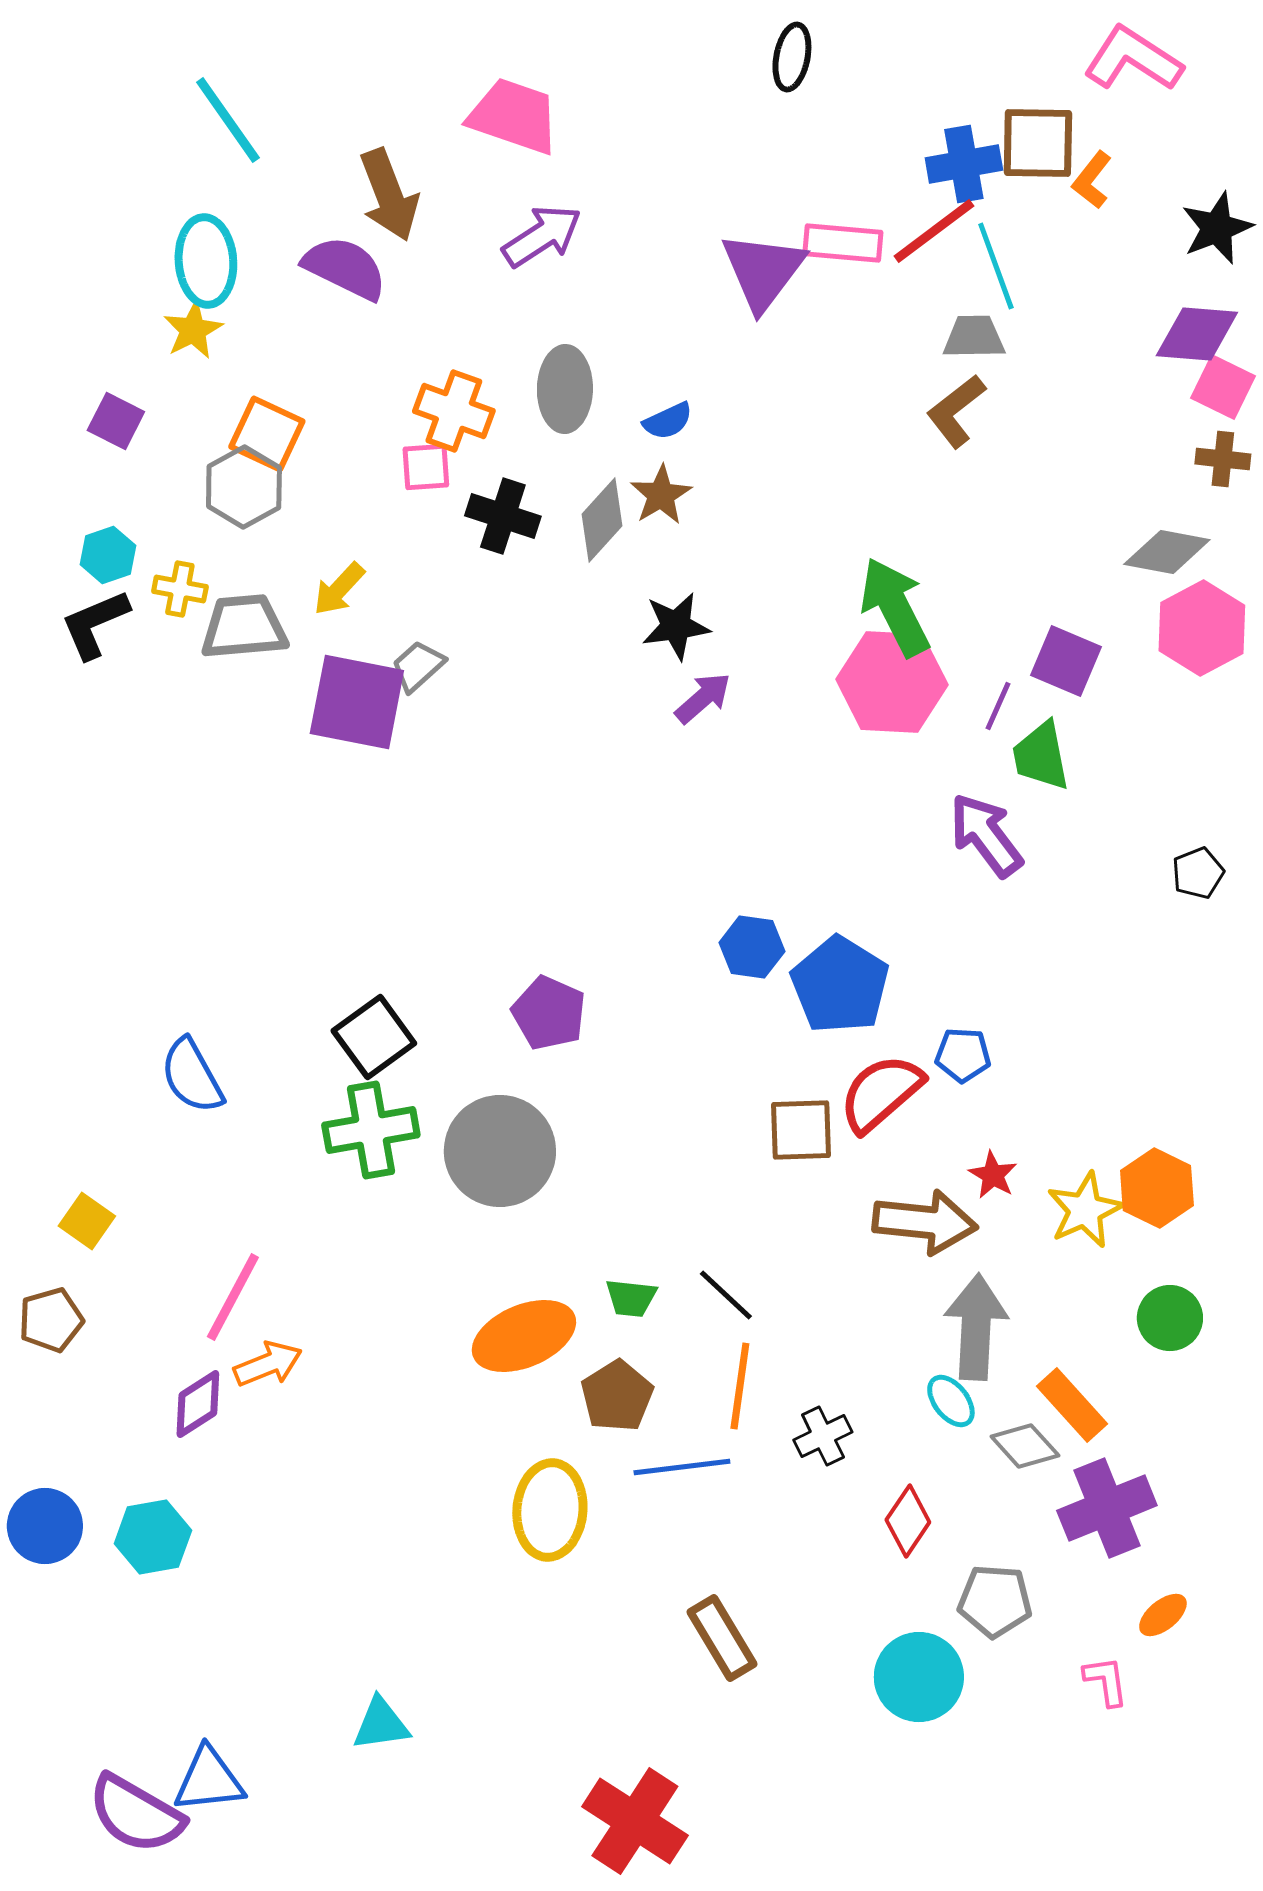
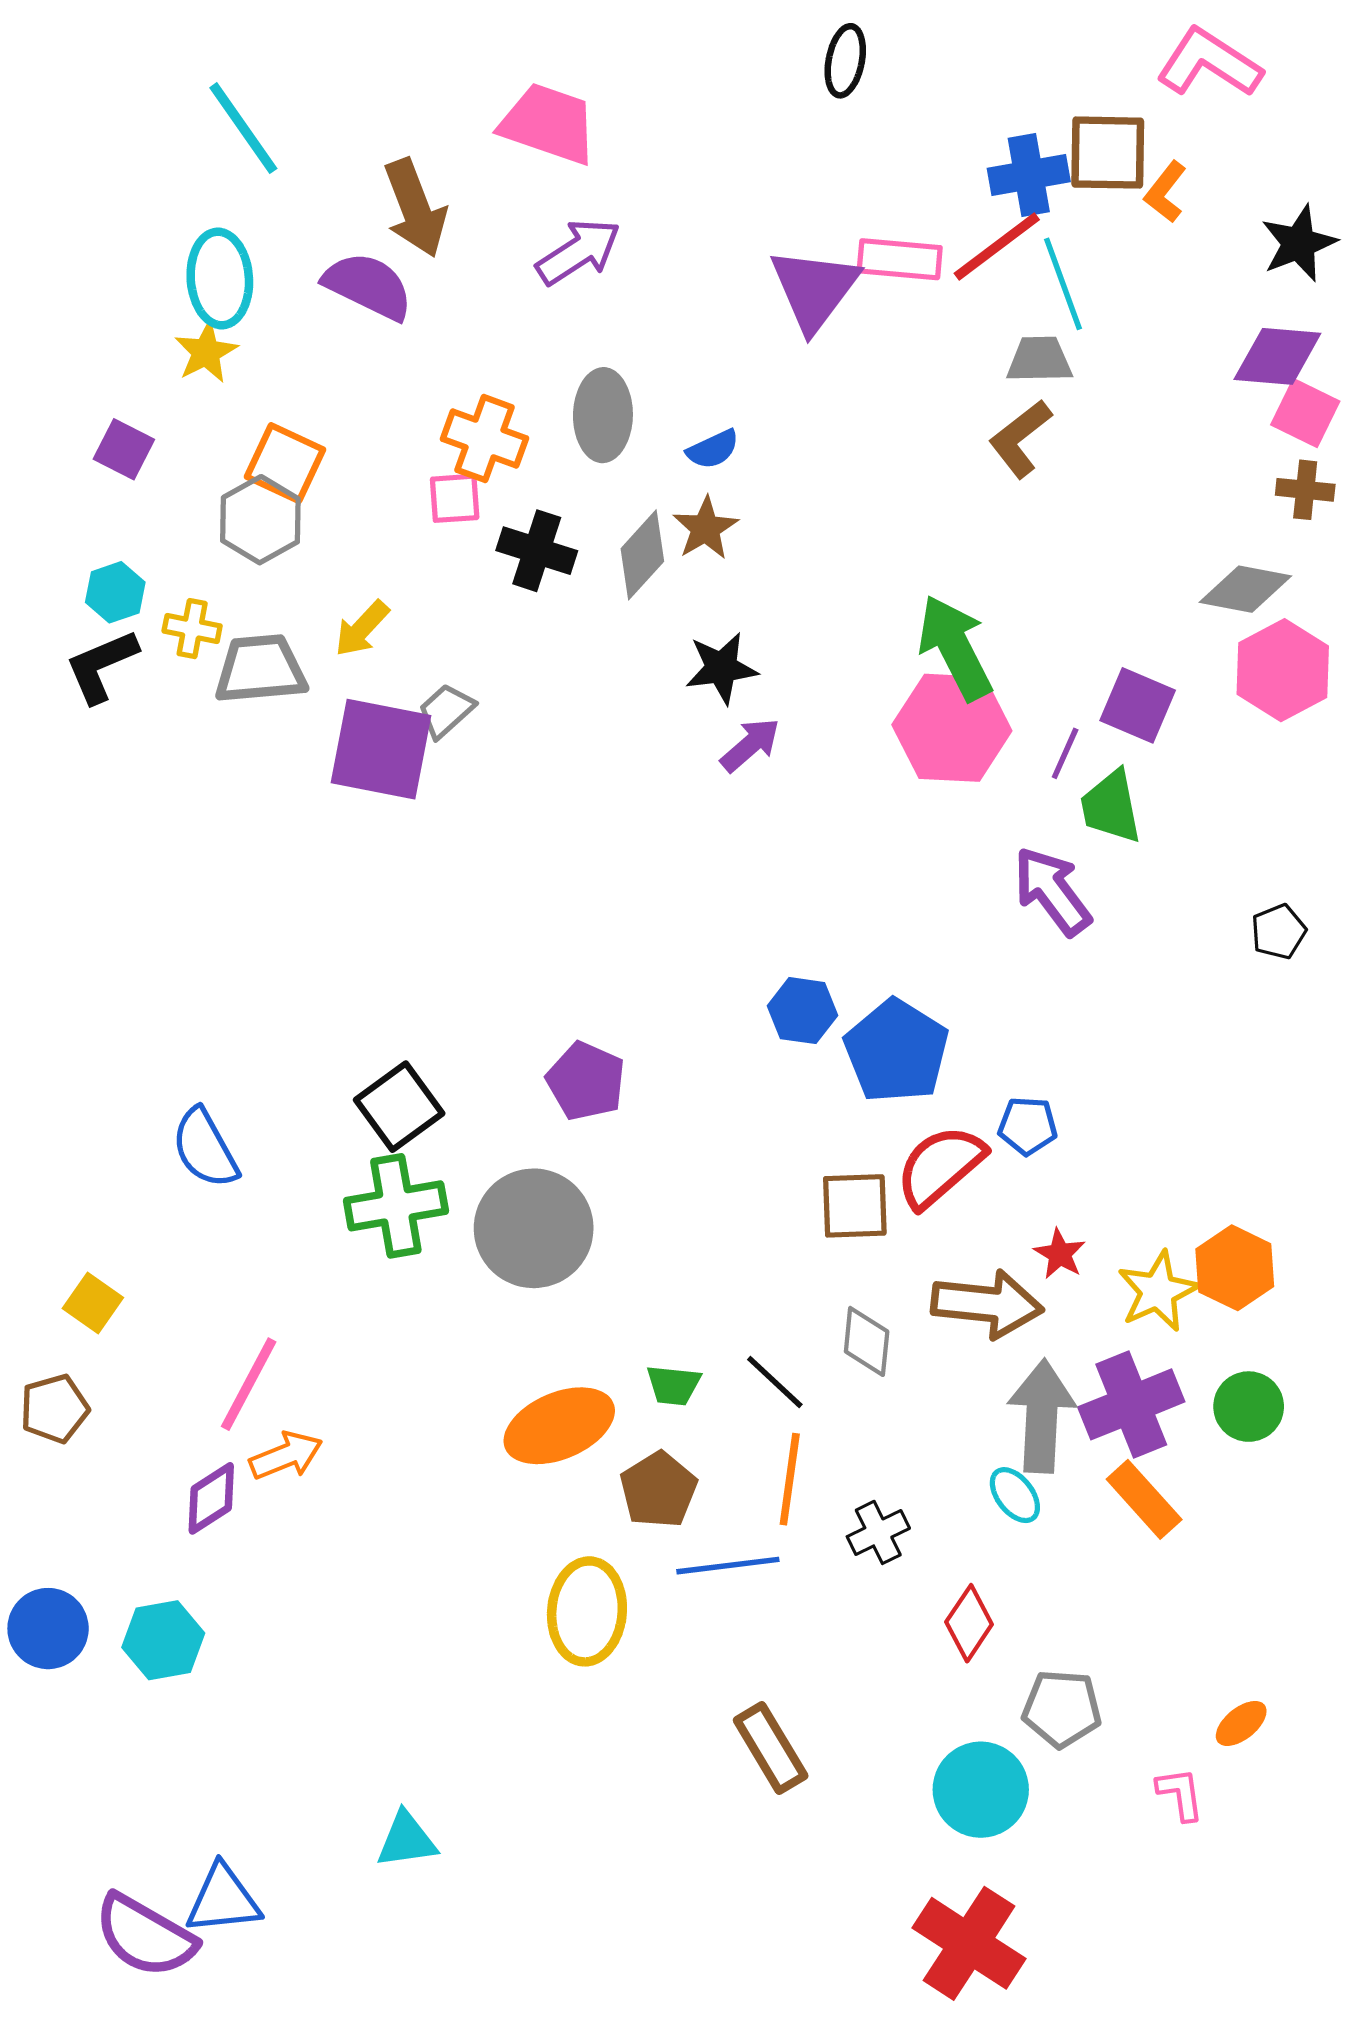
gray diamond: (1025, 1446) -> (867, 1341), moved, turned 48
purple cross: (1107, 1508) -> (1131, 1404), moved
red cross: (635, 1821) -> (969, 1943), moved

